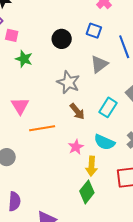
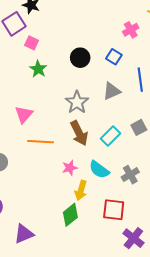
brown arrow: (77, 111) -> (79, 133), size x1.4

